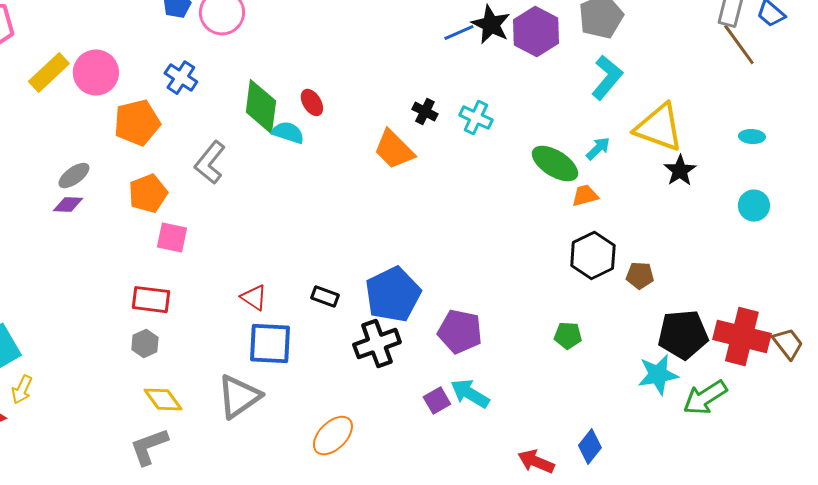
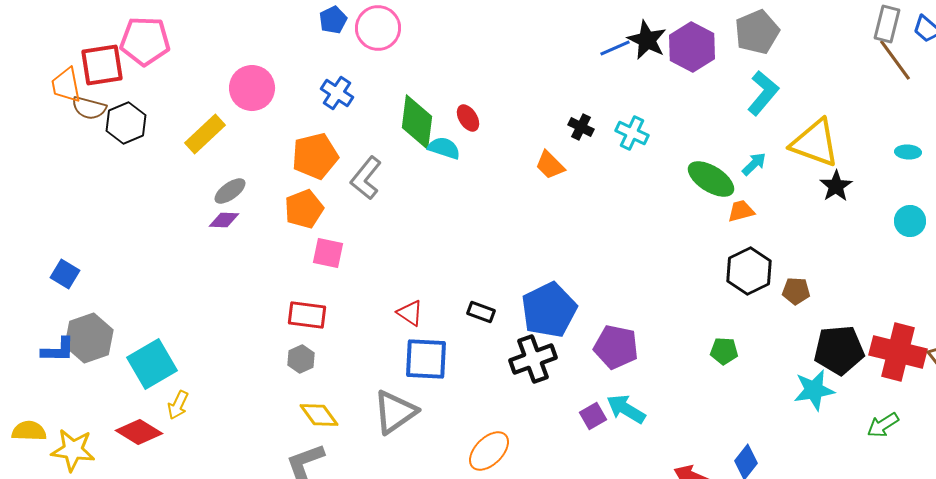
yellow rectangle: (49, 73) -> (205, 134), moved
orange pentagon: (137, 123) -> (315, 156), moved
orange trapezoid: (394, 150) -> (550, 165), size x0.7
green arrow: (705, 398) -> (883, 425), moved, size x0.7

